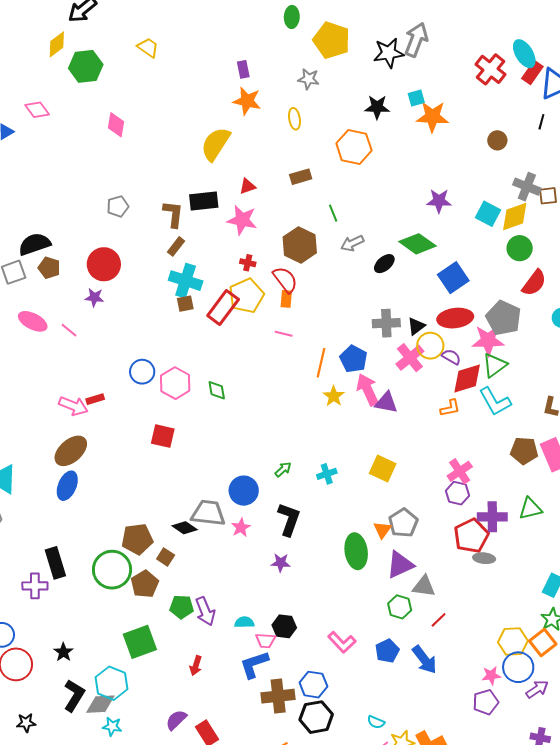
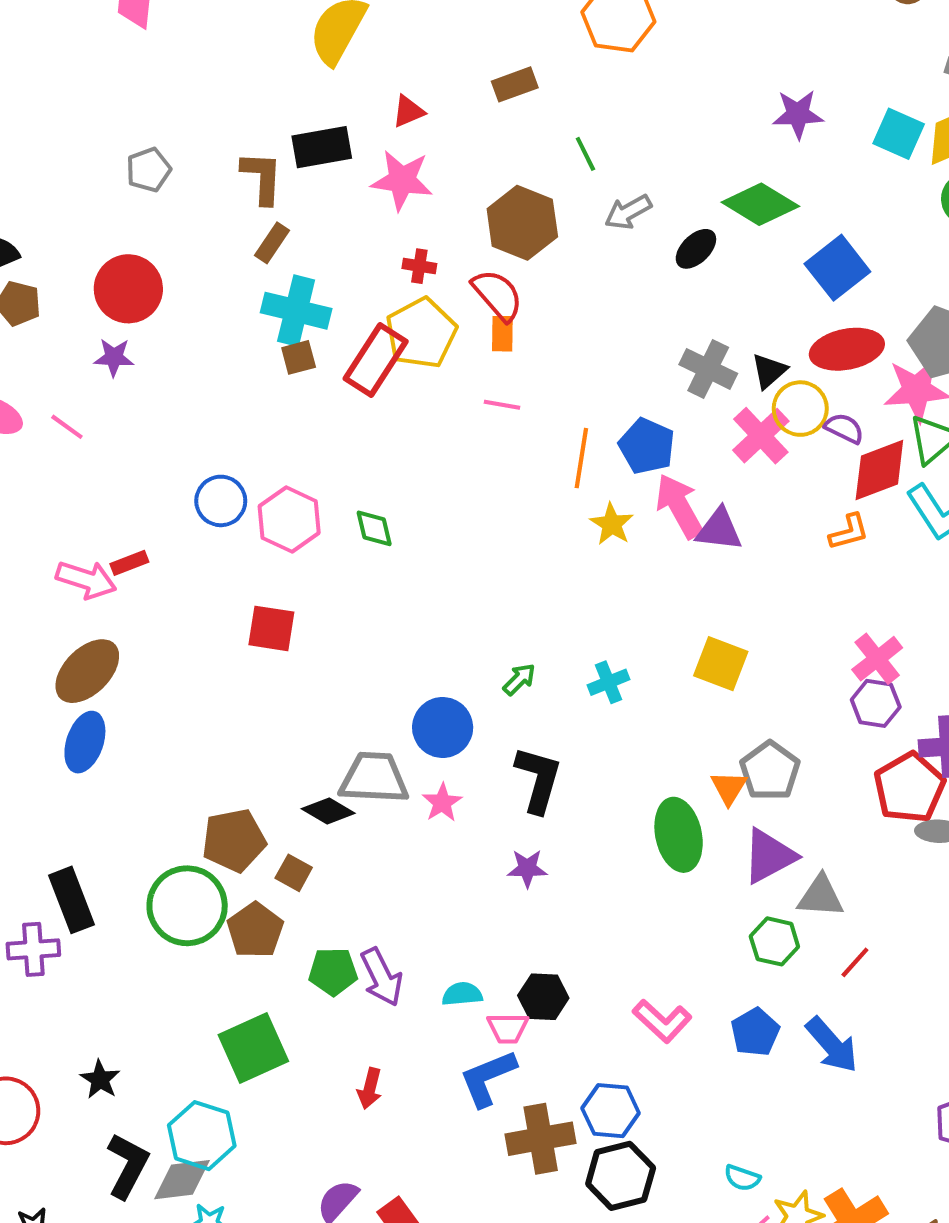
gray cross: (386, 323) -> (708, 369), turned 32

